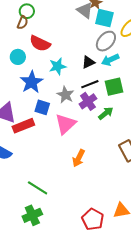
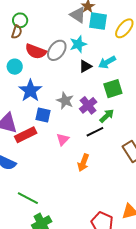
gray ellipse: (106, 41) -> (57, 50), moved
cyan star: (58, 66) -> (78, 44), moved
black line: (90, 84) -> (95, 132), moved
pink triangle: (65, 124) -> (63, 139), moved, size x0.6
green line: (38, 188) -> (28, 198), moved

